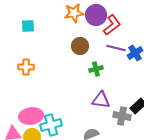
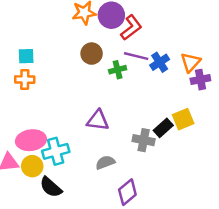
cyan square: (28, 26) -> (26, 56), moved
green cross: (96, 69) -> (118, 70), moved
purple triangle: (101, 100) -> (98, 120), moved

